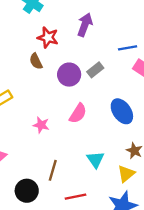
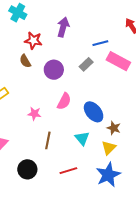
gray rectangle: (95, 70) -> (86, 64), moved
blue ellipse: (122, 111) -> (94, 112), moved
brown line: (53, 170) -> (48, 140), moved

